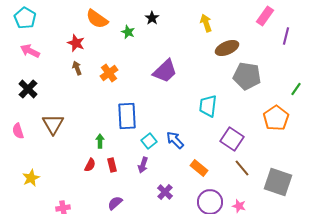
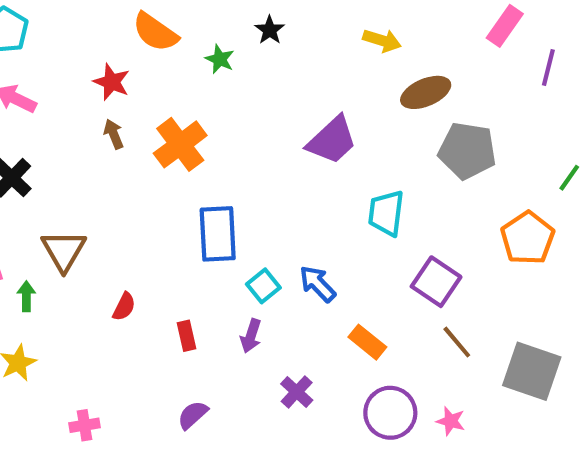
yellow arrow: (206, 23) -> (382, 40), turned 126
purple trapezoid: (165, 71) -> (332, 140), moved
orange cross: (109, 73) -> (180, 144), size x1.4
green arrow: (100, 141) -> (26, 296), moved
red semicircle: (90, 165) -> (124, 307), moved

